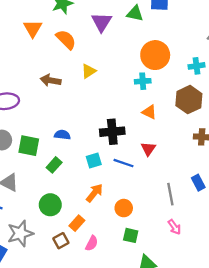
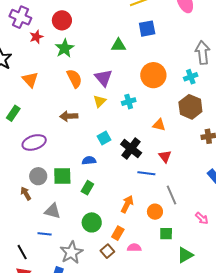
green triangle: (135, 13) -> (118, 45), moved
purple triangle: (102, 22) -> (103, 78), moved
orange triangle: (33, 28) -> (30, 80), moved
orange semicircle: (66, 39) -> (74, 78), turned 30
cyan cross: (143, 81) -> (129, 102), moved
black cross: (112, 132) -> (131, 149), turned -35
cyan square: (94, 161) -> (104, 138), moved
gray line: (170, 194) -> (172, 195), moved
pink semicircle: (92, 243) -> (134, 248), turned -104

